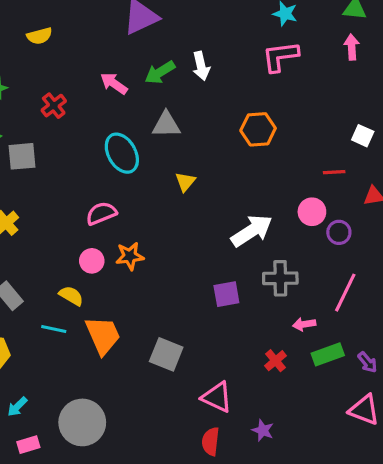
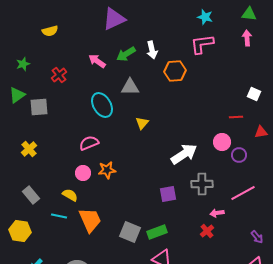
orange hexagon: (258, 129) -> (175, 71), moved
pink line: (345, 293) -> (243, 193), turned 35
green rectangle: (328, 354) -> (157, 232), moved
red cross: (276, 361) -> (207, 231), moved

